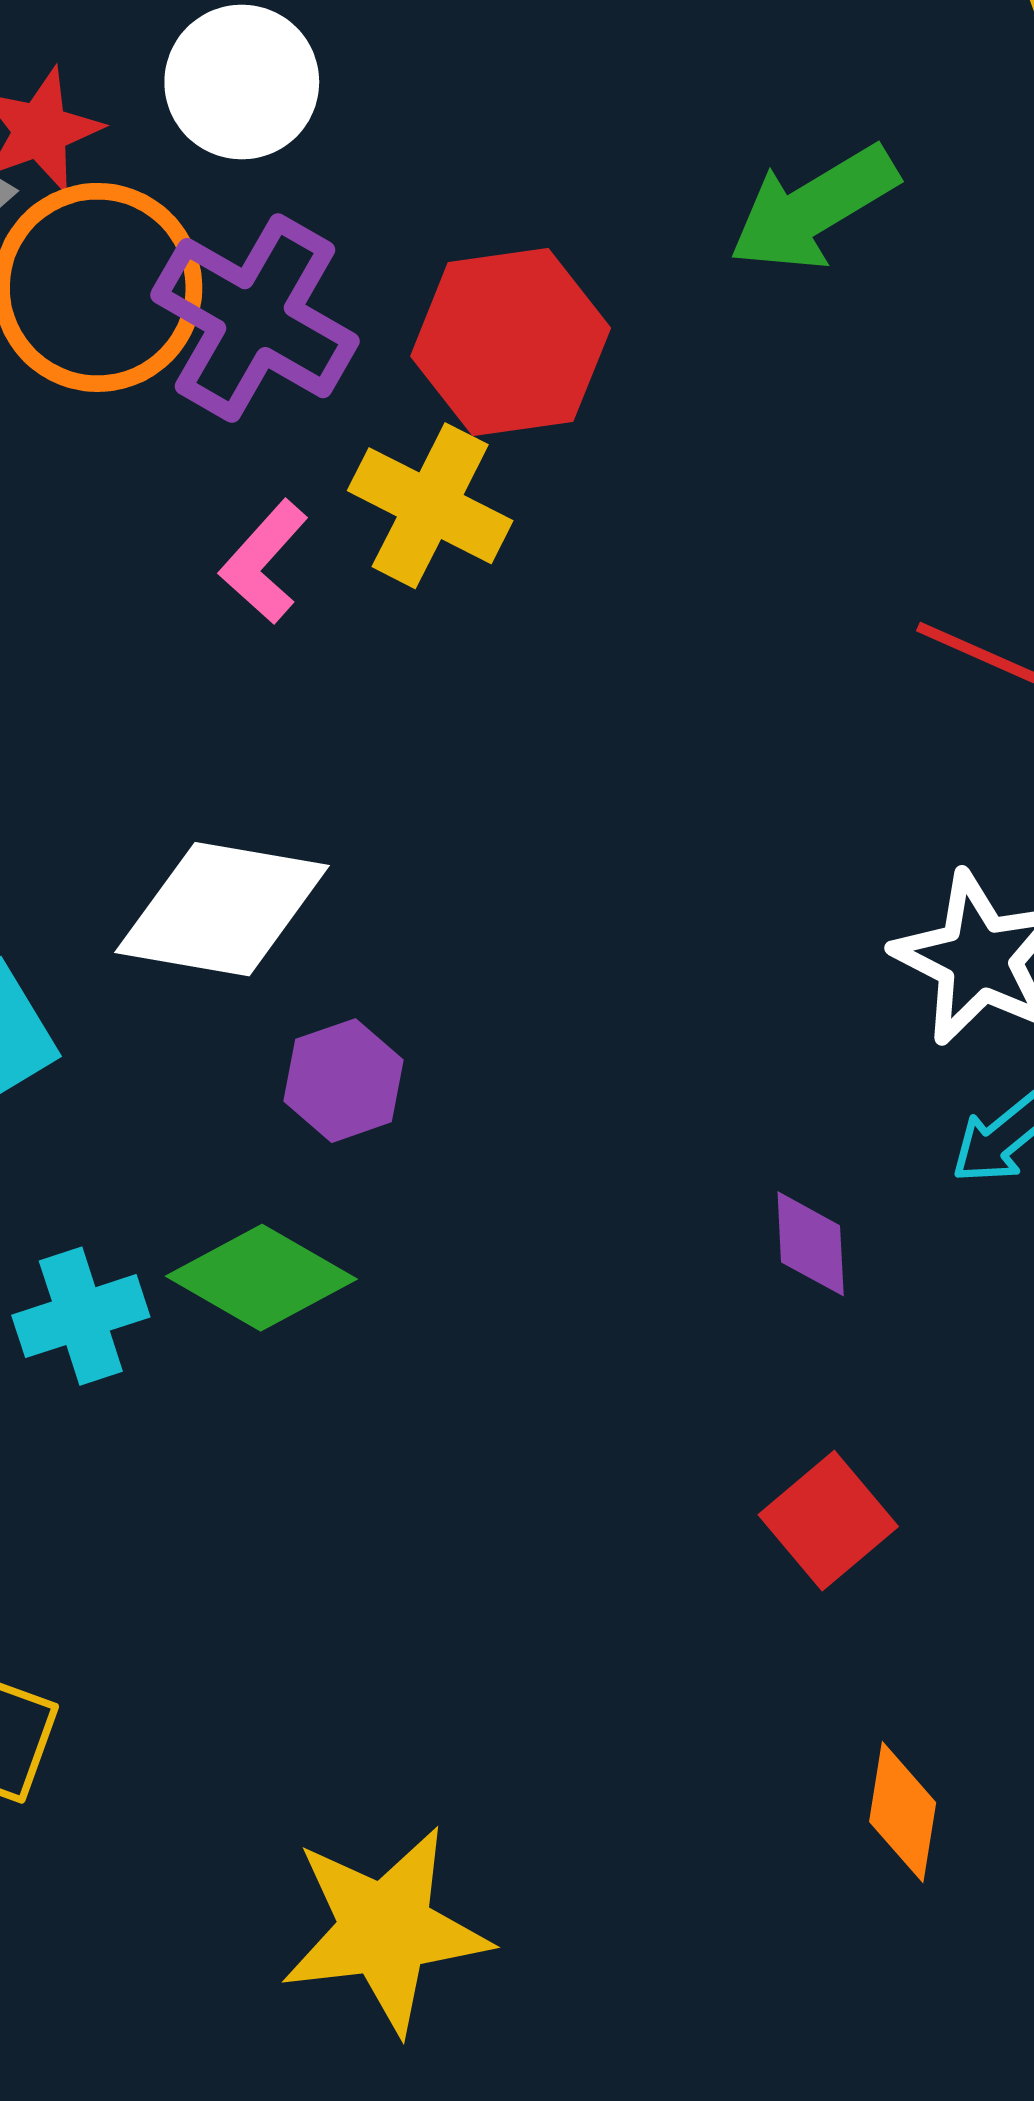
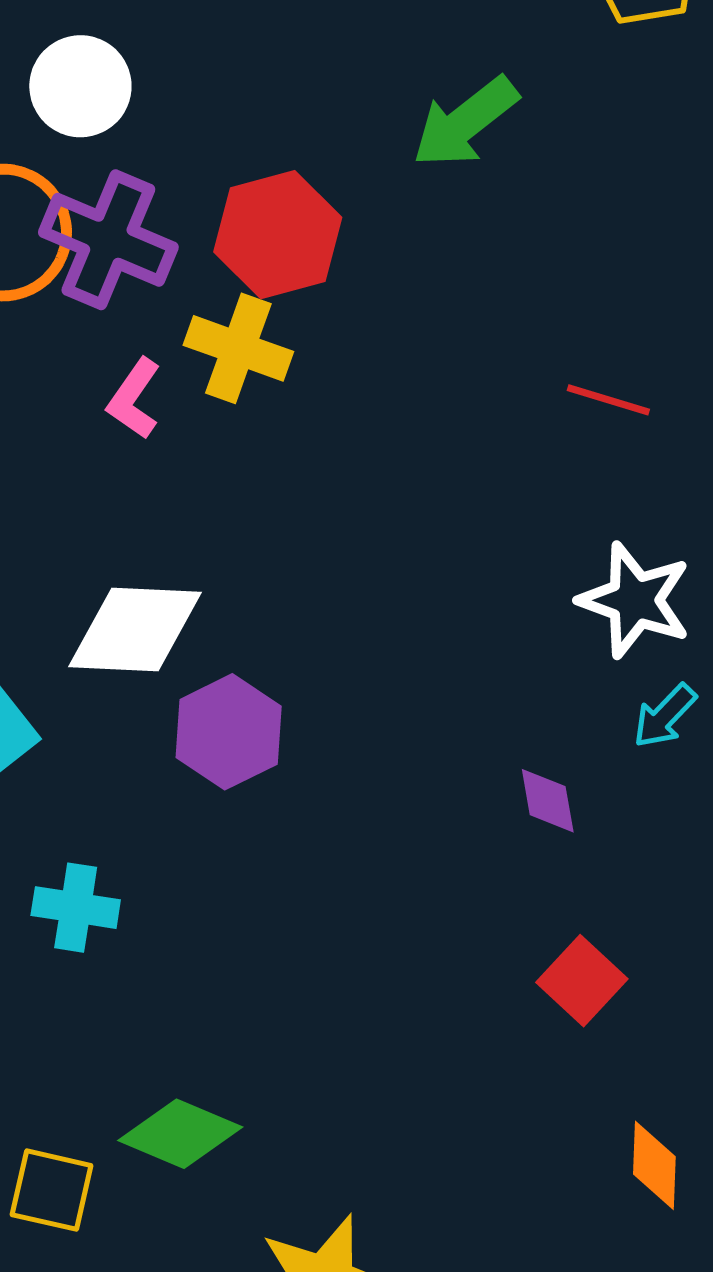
purple hexagon: (344, 1081) -> (229, 732), size x1.4
green diamond: (261, 1278) -> (180, 1134), moved
cyan cross: (81, 1316) -> (76, 908), turned 34

